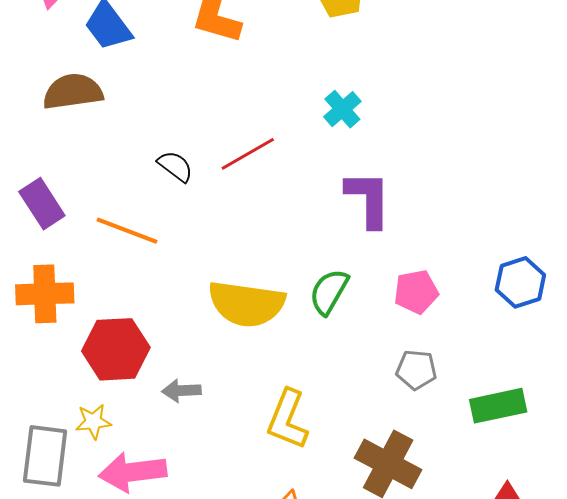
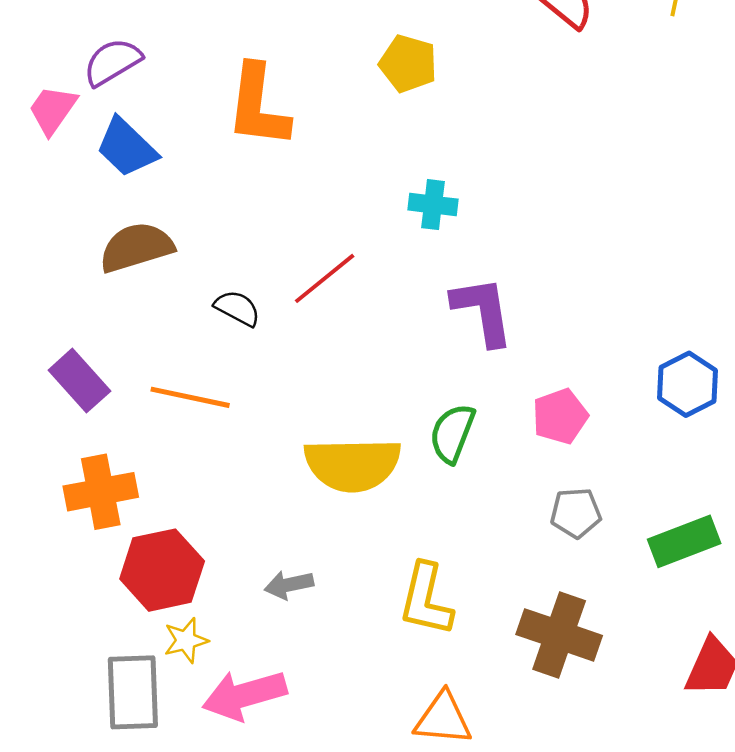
brown semicircle: (73, 92) -> (136, 247), moved
cyan cross: (342, 109) -> (433, 205), turned -33
red hexagon: (116, 349) -> (162, 570), moved

